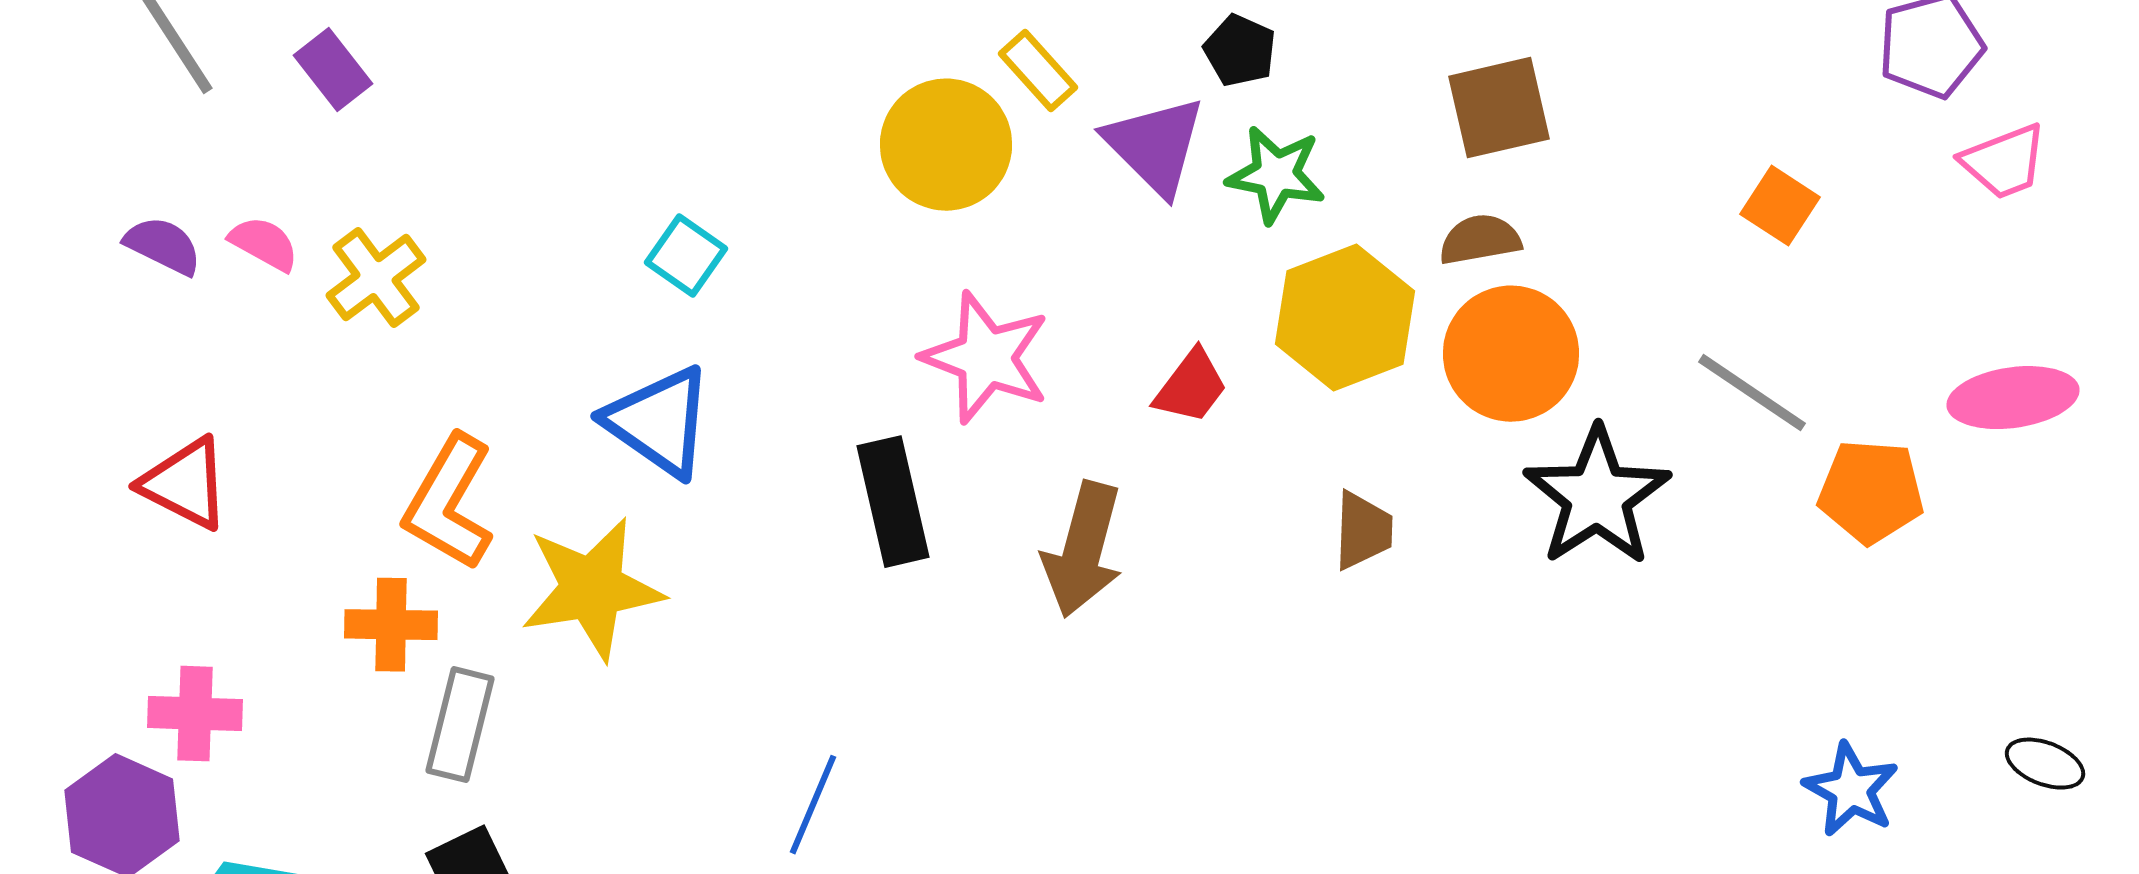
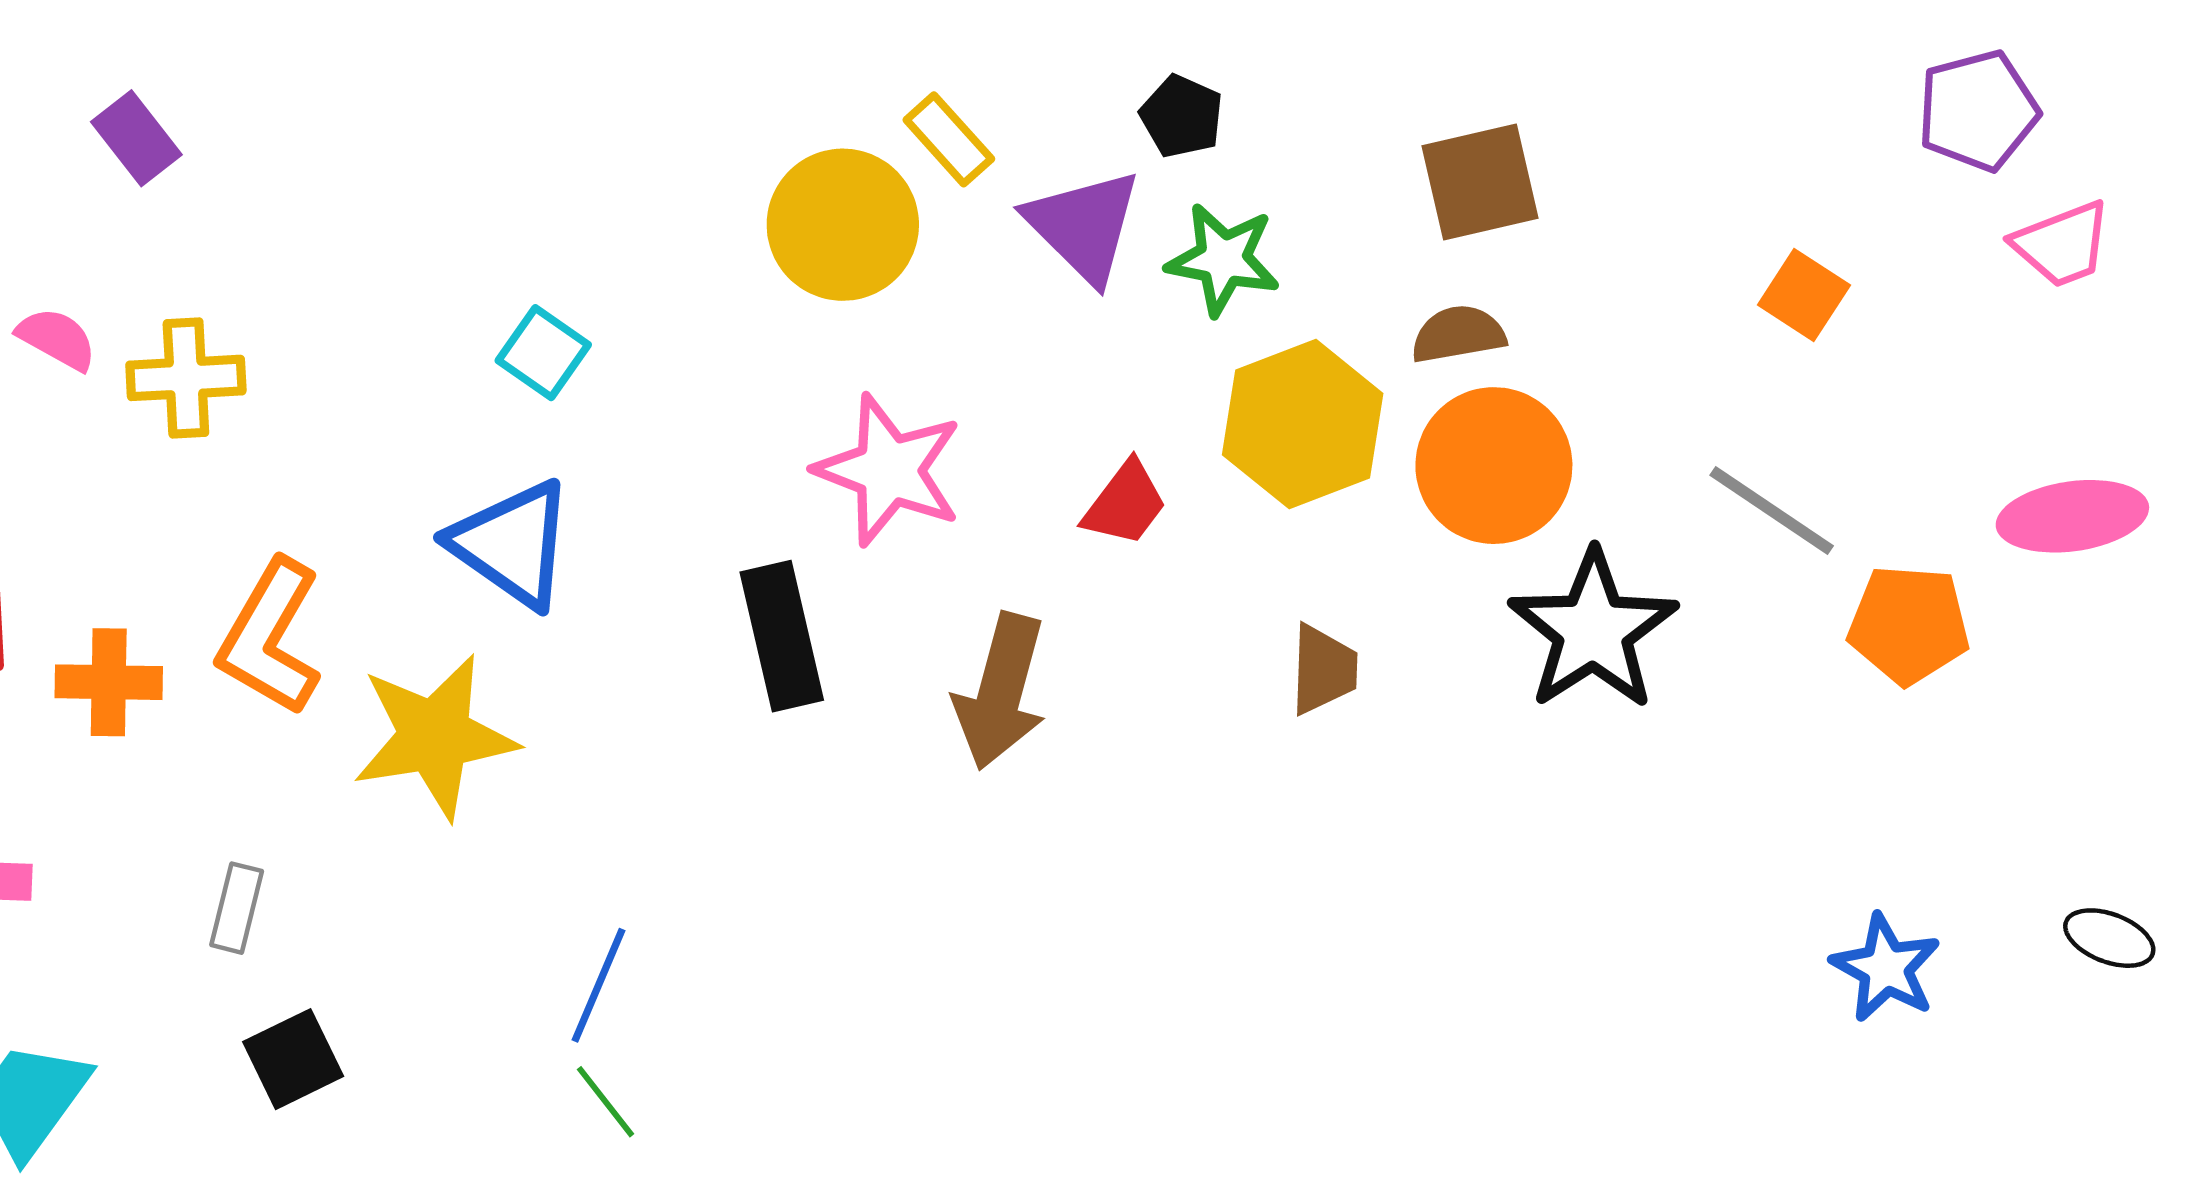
yellow cross: (376, 278) -> (186, 378), turned 34
orange cross: (391, 625) -> (109, 682), moved
gray rectangle: (460, 725) -> (237, 908), moved, size x0.7
blue line: (813, 805) -> (599, 985), moved

